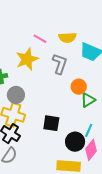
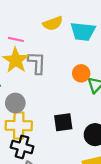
pink line: (40, 39) -> (16, 39), moved
gray L-shape: (60, 64) -> (37, 63), moved

